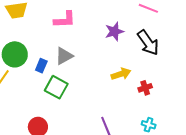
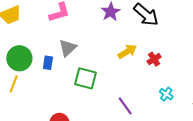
green square: (56, 87) -> (85, 78), moved
cyan cross: (149, 125) -> (166, 94), turned 32

